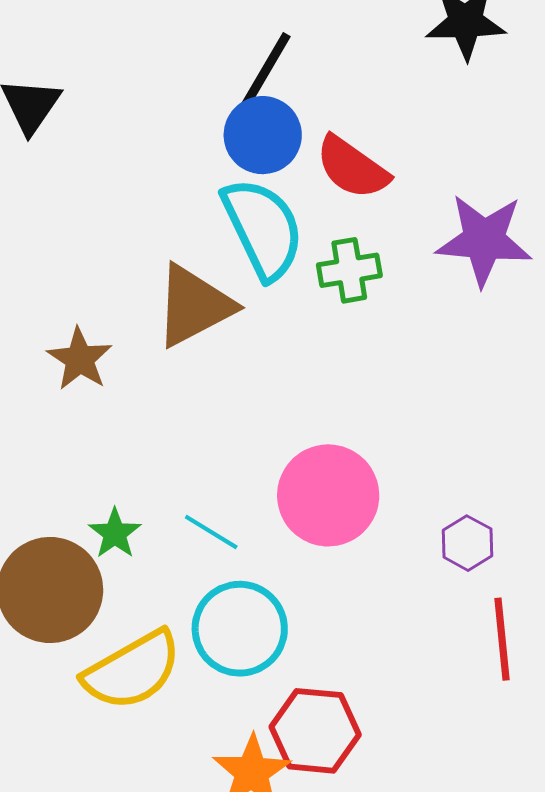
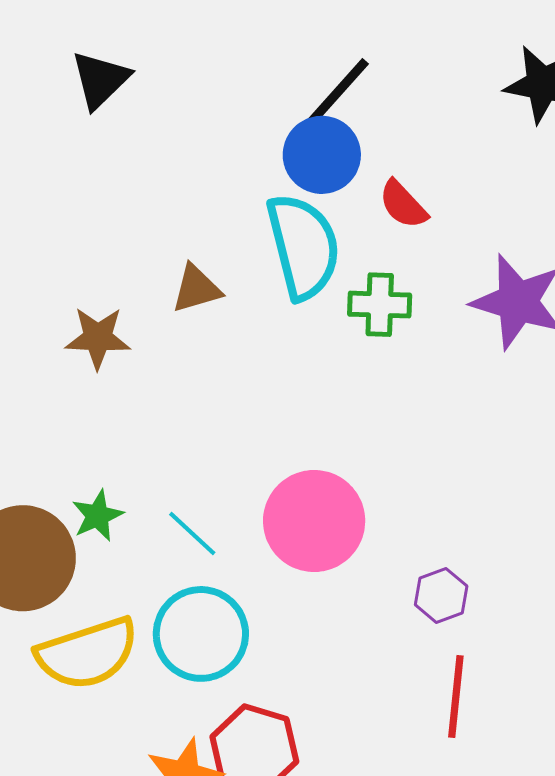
red semicircle: (352, 167) -> (403, 204), size x0.7
brown triangle: (194, 306) -> (196, 289), moved, size x0.6
brown star: (80, 359) -> (98, 338), turned 30

